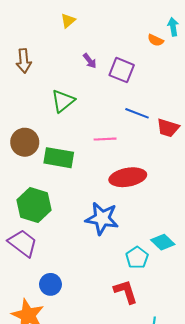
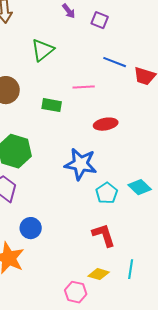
purple square: (122, 70) -> (100, 20), size x0.7
green rectangle: (59, 158) -> (52, 105), moved, size x0.7
red ellipse: (128, 177) -> (106, 124), size x0.7
cyan pentagon: (137, 258) -> (107, 193), moved

